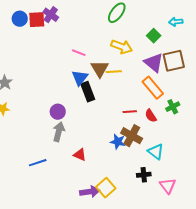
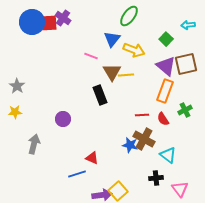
blue circle: (20, 19) -> (32, 22), size x1.6
blue triangle: (80, 78) -> (112, 39), moved
orange rectangle: (153, 88) -> (165, 91), turned 60
purple circle: (58, 112) -> (63, 119), moved
gray arrow: (59, 132) -> (34, 144), moved
blue line: (38, 163) -> (77, 174), moved

